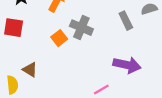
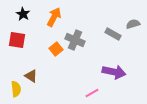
gray rectangle: (126, 21) -> (113, 34), turned -35

